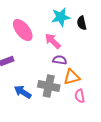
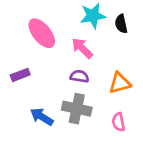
purple semicircle: (60, 60) -> (79, 76), moved
orange triangle: (72, 77) -> (120, 83), moved

